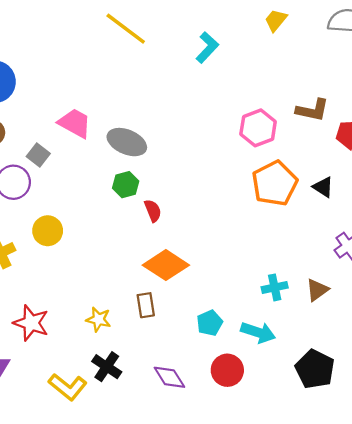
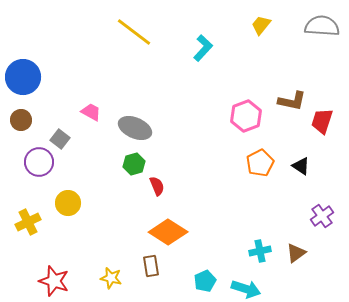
pink trapezoid: (75, 123) -> (91, 112), size x0.7
orange pentagon: (275, 183) -> (260, 163), size x0.7

